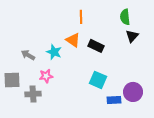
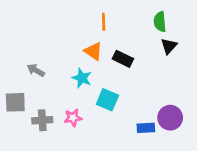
cyan star: (54, 52) -> (82, 78), moved
pink star: (46, 76) -> (73, 118), moved
cyan square: (98, 80) -> (107, 100), moved

